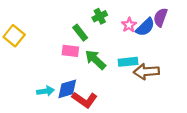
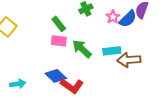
green rectangle: (80, 33) -> (59, 24), moved
blue diamond: (67, 89) -> (56, 76), turned 60
cyan arrow: (46, 91) -> (18, 84), moved

